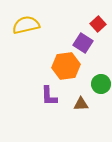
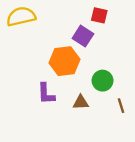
red square: (98, 24) -> (99, 15), turned -35

